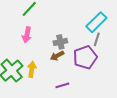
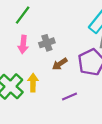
gray cross: (60, 42) -> (47, 43), moved

